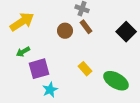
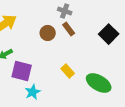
purple square: (39, 69) -> (22, 71), turned 30

